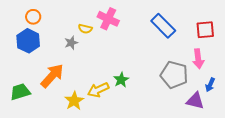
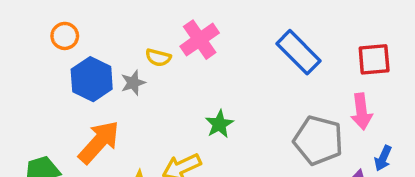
pink cross: (108, 19) -> (200, 40), turned 30
blue hexagon: (28, 41) -> (92, 79), moved
green star: (121, 80) -> (219, 124), moved

